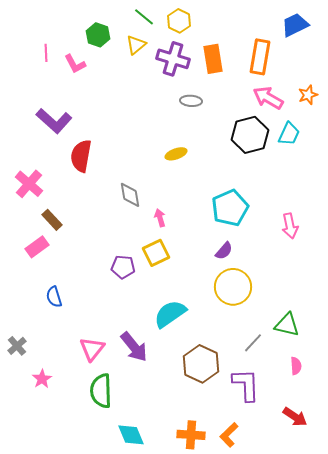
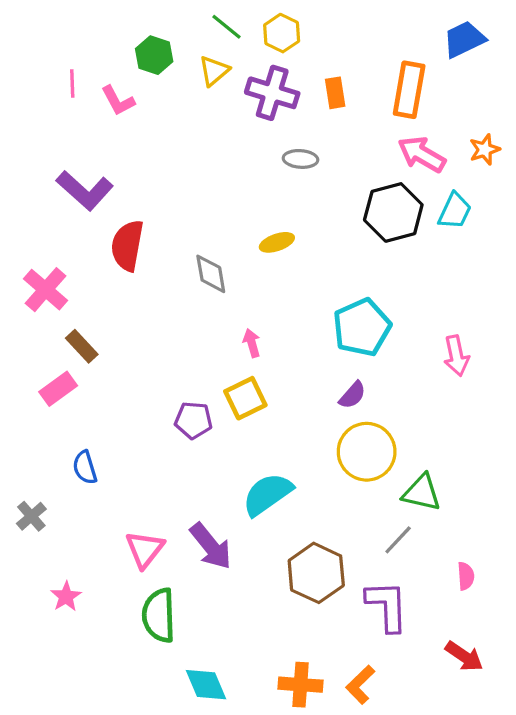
orange rectangle: (213, 59) -> (335, 93), size x0.7
gray diamond: (130, 195) -> (211, 274), moved
green triangle: (287, 325) -> (422, 493), moved
gray cross: (17, 346) -> (31, 516), moved

